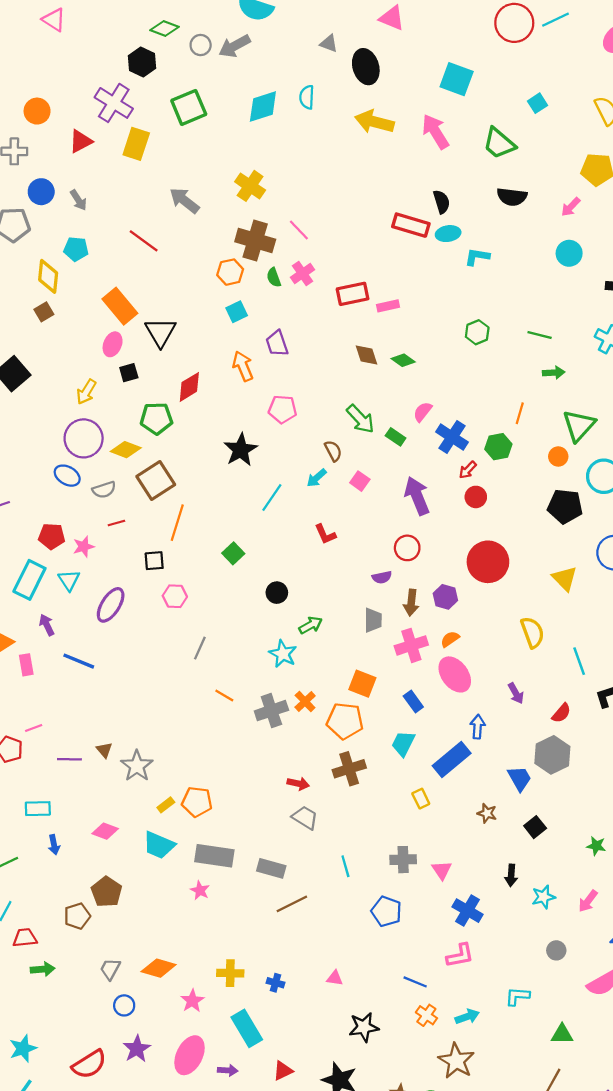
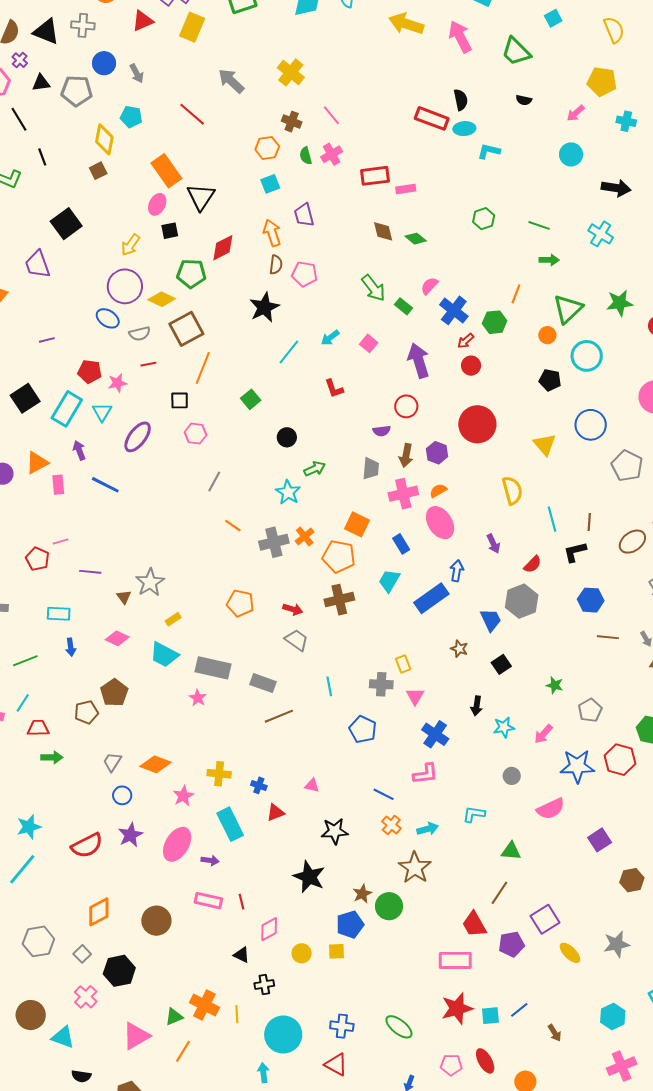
black semicircle: (512, 197) -> (524, 100), size x0.6
brown cross: (255, 241) -> (292, 122), size x0.6
brown semicircle: (333, 451) -> (276, 265), moved, turned 30
black pentagon: (565, 506) -> (550, 380), size x0.7
brown triangle: (104, 750) -> (124, 597), moved
yellow rectangle: (421, 799) -> (403, 664), moved
orange pentagon: (197, 802) -> (240, 603), moved
red triangle: (283, 1071) -> (275, 813), moved

